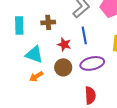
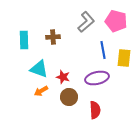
blue line: (84, 35) -> (103, 50), moved
red star: (64, 44) -> (63, 77), moved
brown circle: (63, 67) -> (69, 97), moved

